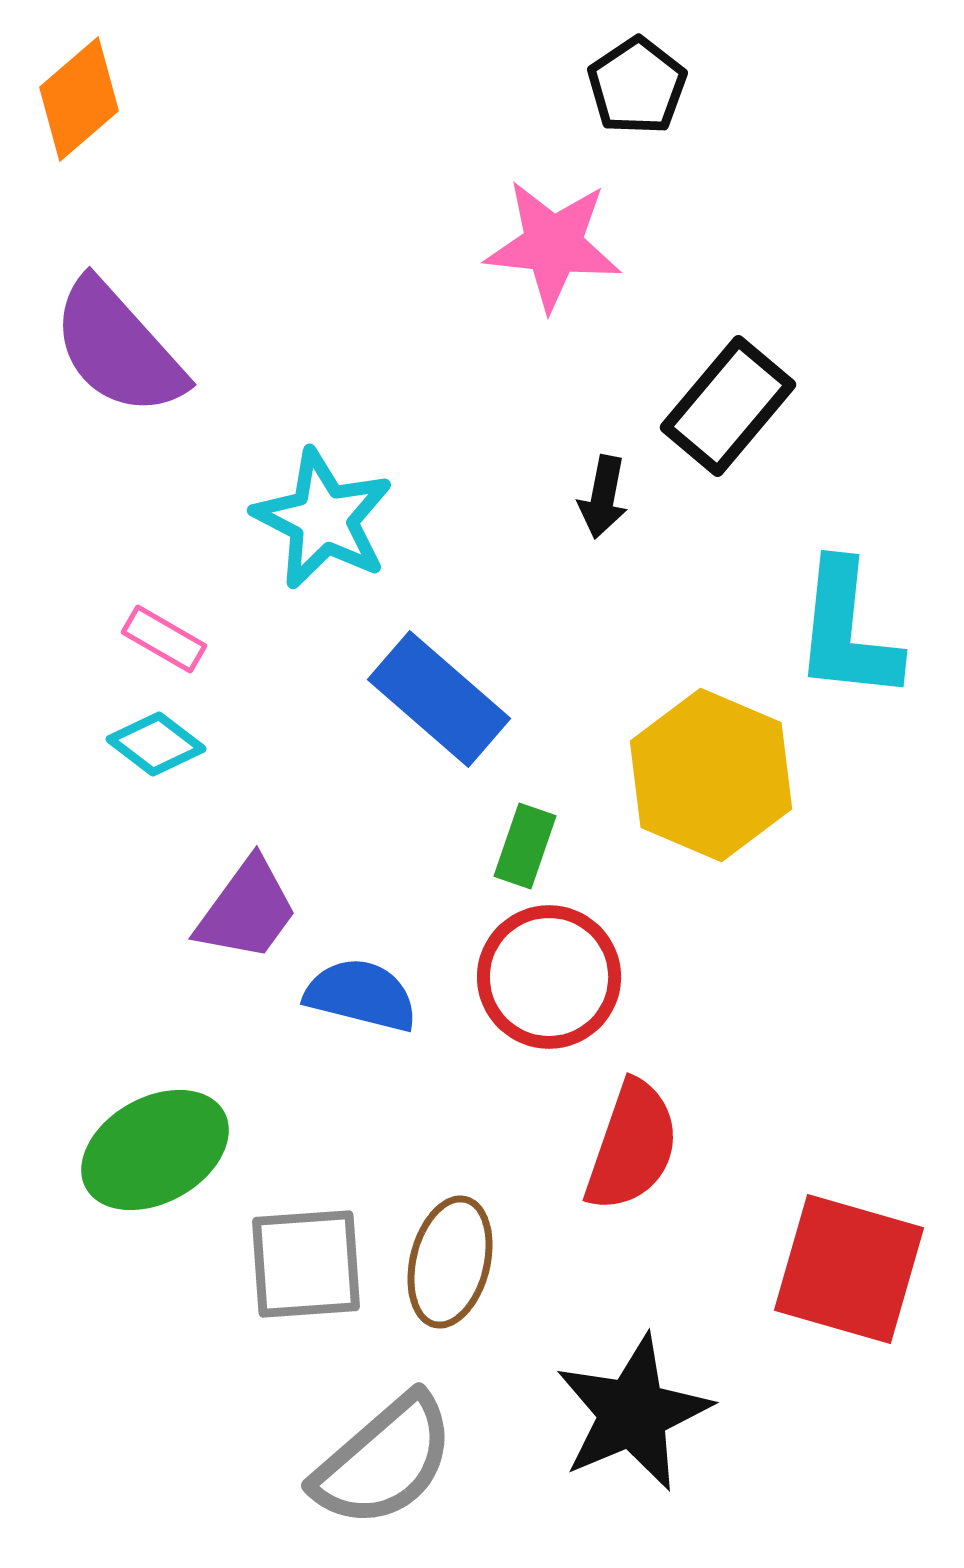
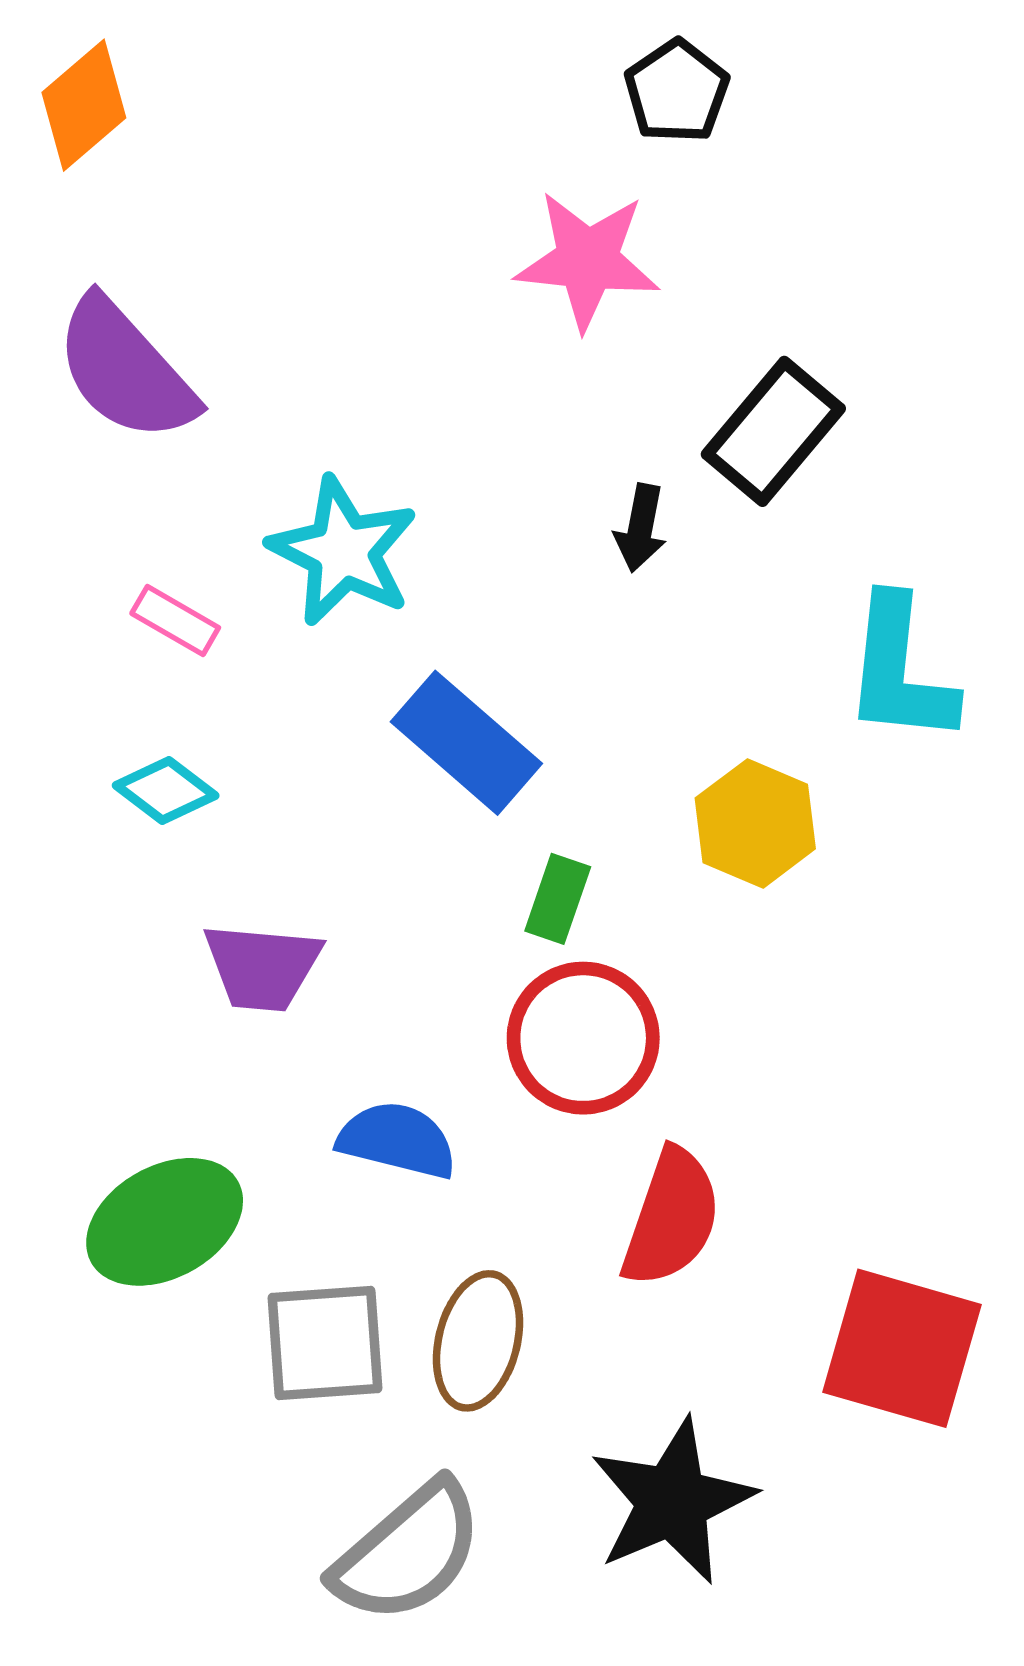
pink rectangle: (164, 639) -> (175, 620), moved
yellow hexagon: (711, 775) -> (755, 823), size x0.7
purple trapezoid: (247, 910) -> (262, 967), turned 59
blue semicircle: (361, 995) -> (397, 1140), moved

